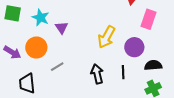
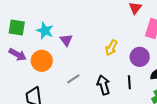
yellow arrow: (106, 37) -> (111, 48), size x0.7
purple arrow: (12, 52) -> (18, 54), moved
gray line: (57, 67) -> (73, 79), moved

